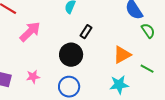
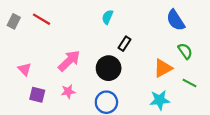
green semicircle: (148, 31) -> (185, 51), moved
pink arrow: (30, 32) -> (69, 61), moved

